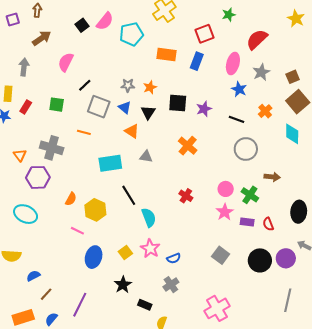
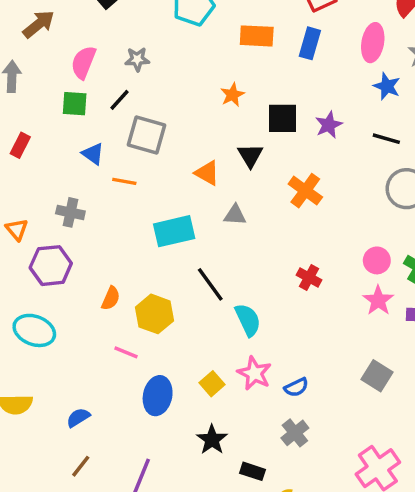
gray star: (128, 85) -> (137, 59), moved
green square: (57, 105) -> (75, 104), moved
blue triangle: (125, 107) -> (93, 154), moved
black triangle: (148, 112) -> (250, 155), moved
gray cross: (52, 148) -> (70, 212), size x0.7
blue semicircle: (33, 276) -> (78, 418), moved

